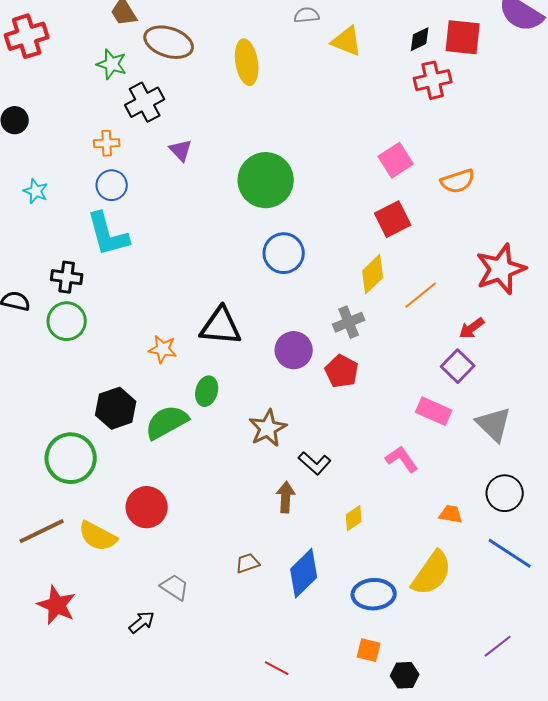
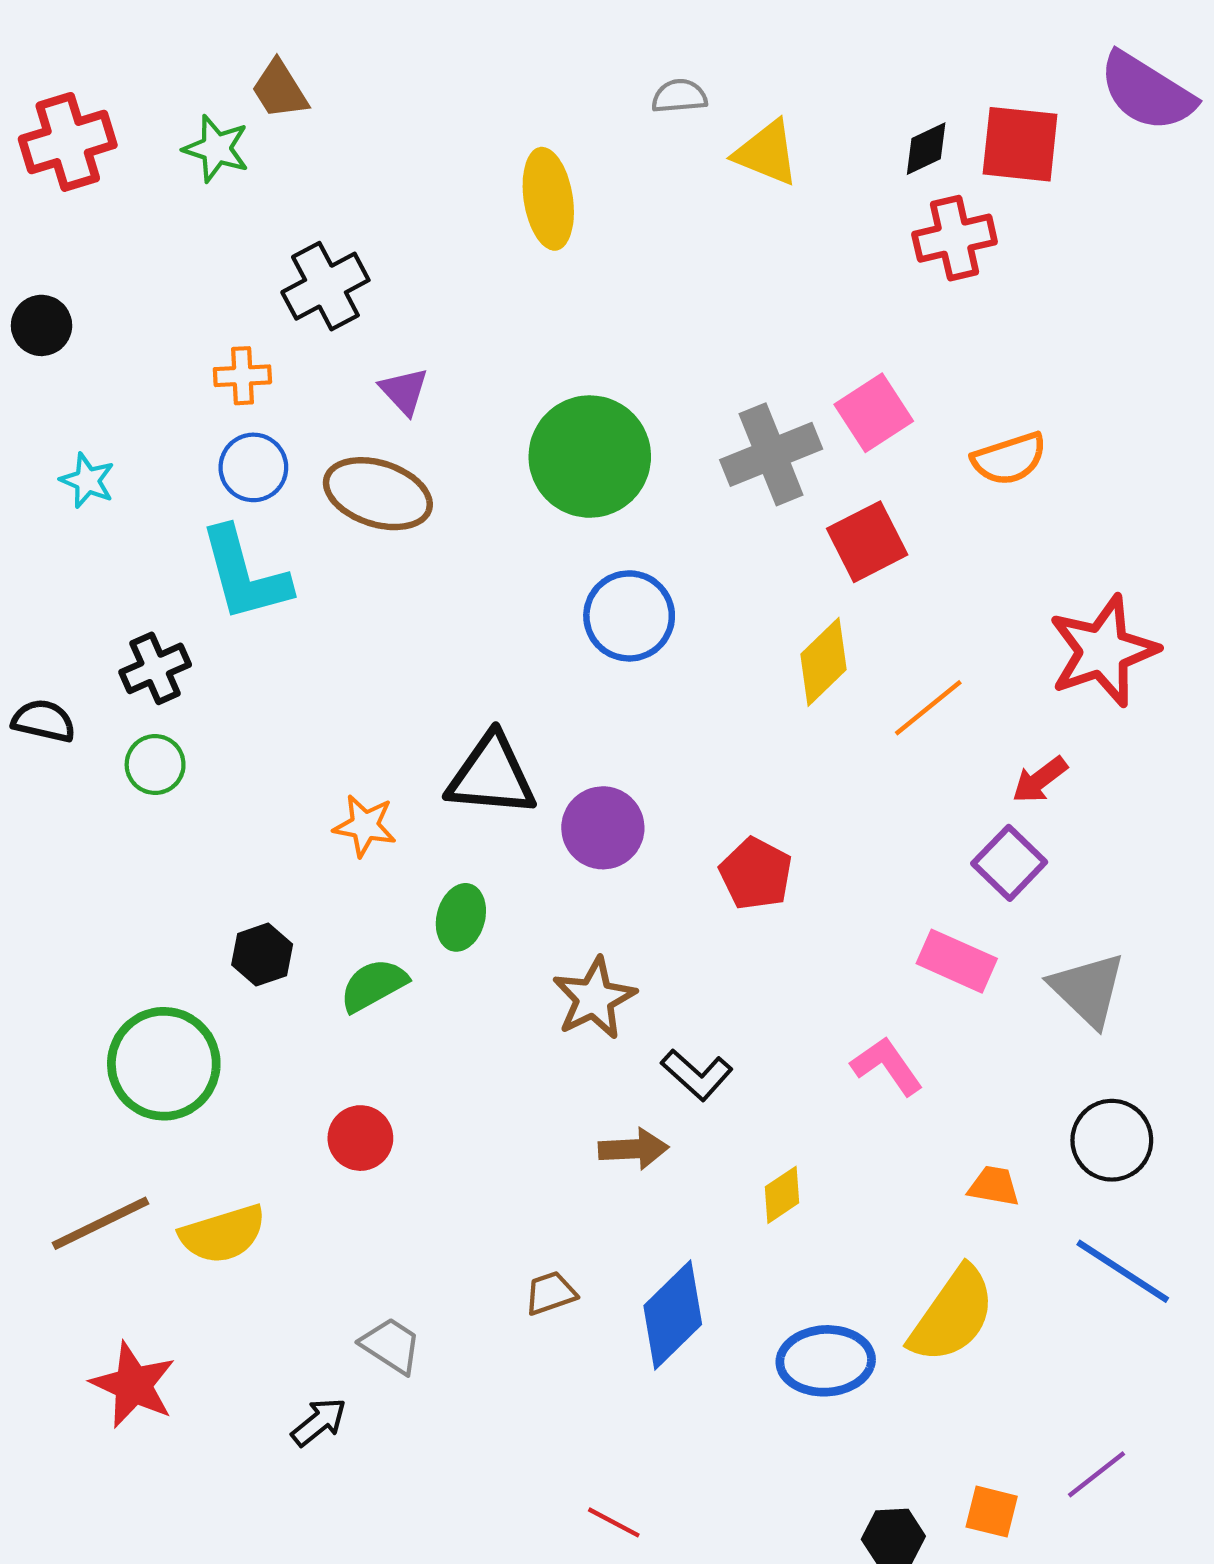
brown ellipse: (169, 42) -> (378, 494), moved
green star: (112, 64) -> (216, 149), moved
black cross: (67, 277) -> (155, 668), turned -32
green circle: (67, 321) -> (155, 765), size x0.7
gray cross: (349, 322) -> (771, 454), moved, size x1.4
purple circle: (294, 350) -> (603, 828), moved
black hexagon: (116, 408) -> (262, 955), size x0.7
green semicircle: (167, 422) -> (374, 985), size x0.7
brown arrow: (286, 497) -> (633, 1149), turned 84
red circle: (147, 507) -> (360, 1138), moved, size x0.7
yellow semicircle: (98, 536) -> (223, 1234), turned -45
orange square: (369, 650) -> (992, 1512), moved

